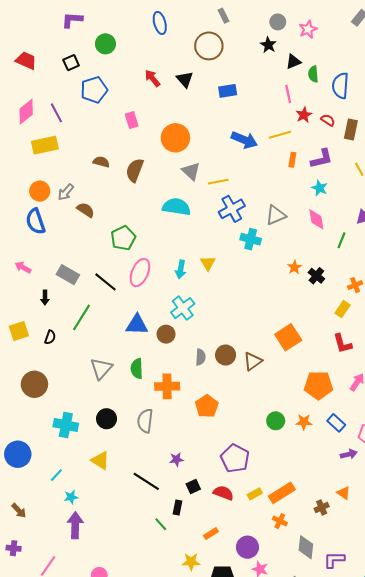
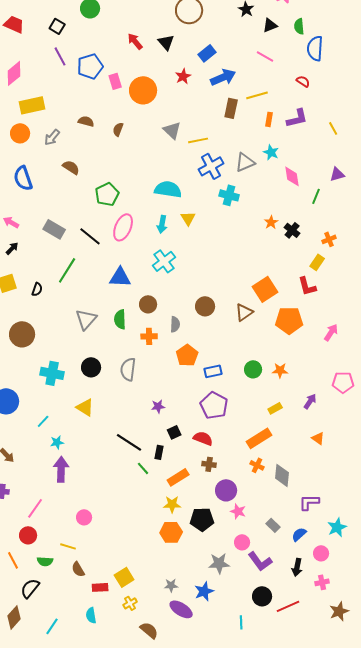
black square: (71, 63) -> (57, 26), turned -35
green semicircle: (313, 74) -> (299, 26), moved
blue pentagon: (94, 90) -> (90, 66), moved
blue rectangle: (228, 91) -> (207, 53), turned -30
pink line: (288, 94) -> (265, 56), turned -48
purple line: (56, 113) -> (60, 56), moved
red star: (304, 115) -> (183, 76), moved
brown rectangle: (351, 129) -> (231, 108), moved
orange circle: (175, 138) -> (143, 90), moved
blue arrow: (244, 140) -> (223, 77), moved, turned -45
brown semicircle: (135, 170) -> (118, 129), size x0.6
cyan star: (320, 188) -> (271, 152), moved
orange circle: (40, 191) -> (20, 133), moved
gray arrow: (66, 192) -> (52, 137), moved
cyan semicircle: (176, 207) -> (168, 189), moved
gray triangle: (276, 215) -> (245, 162), moved
black arrow: (45, 298) -> (12, 248), moved, turned -136
brown circle: (166, 334) -> (148, 304), moved
red L-shape: (343, 344) -> (307, 286), moved
gray semicircle: (200, 357) -> (175, 324), moved
brown triangle: (253, 361) -> (244, 312), moved
orange pentagon: (318, 385) -> (289, 320), moved
orange cross: (167, 386) -> (149, 336), size x0.7
blue rectangle: (336, 423) -> (213, 371), moved, turned -54
purple arrow: (349, 454) -> (310, 401), moved, turned -42
black line: (146, 481) -> (129, 442), moved
yellow rectangle: (255, 494) -> (275, 408), moved
brown cross: (322, 507) -> (209, 464), moved, turned 32
orange rectangle: (211, 534) -> (178, 477), moved, size x1.5
gray diamond: (306, 547) -> (282, 475), moved

